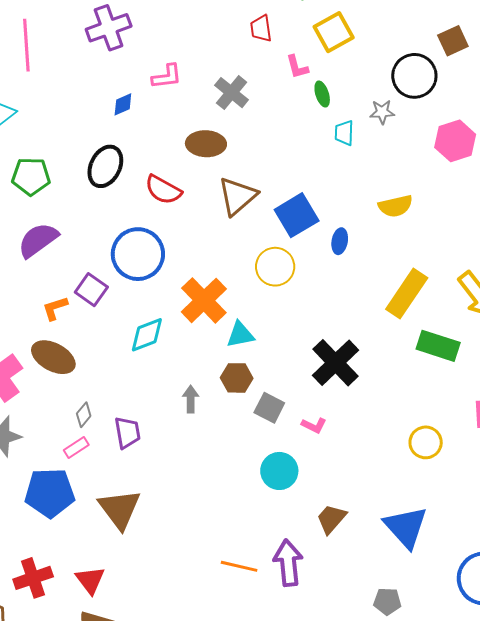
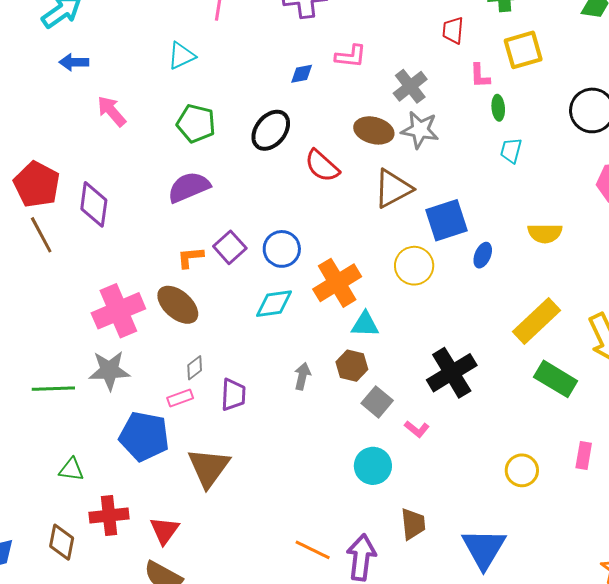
gray star: (382, 112) -> (420, 130), moved, size x1.5
blue circle: (138, 254) -> (282, 249), moved, size x0.7
brown trapezoid: (331, 519) -> (413, 524), turned 120

